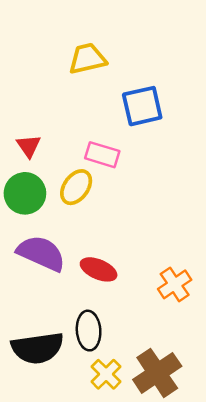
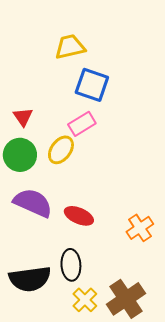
blue square: (142, 106) -> (92, 85), moved, turned 32
pink rectangle: (102, 155) -> (82, 124), turned -48

